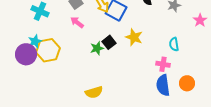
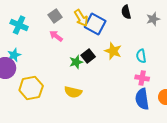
cyan semicircle: (174, 44) -> (141, 56), moved
yellow hexagon: (48, 50) -> (31, 88), moved
yellow semicircle: (94, 92) -> (73, 92), moved, turned 30

